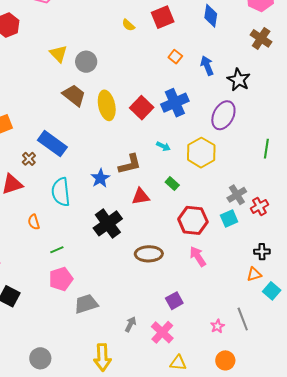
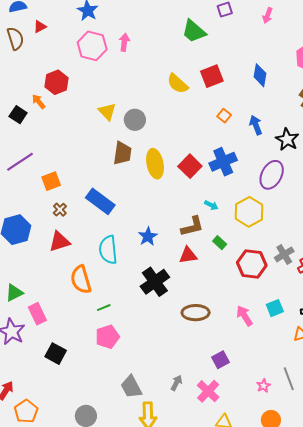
yellow semicircle: (128, 25) -> (178, 84), size x1.6
brown trapezoid: (74, 95) -> (122, 153), turned 60
brown cross: (29, 159) -> (60, 210), moved
brown L-shape: (130, 164) -> (192, 226), moved
cyan square: (229, 218) -> (275, 308), moved
red hexagon: (193, 220) -> (252, 264), moved
orange semicircle: (34, 222) -> (81, 280), size x1.8
gray trapezoid: (86, 304) -> (131, 387), moved, turned -100

